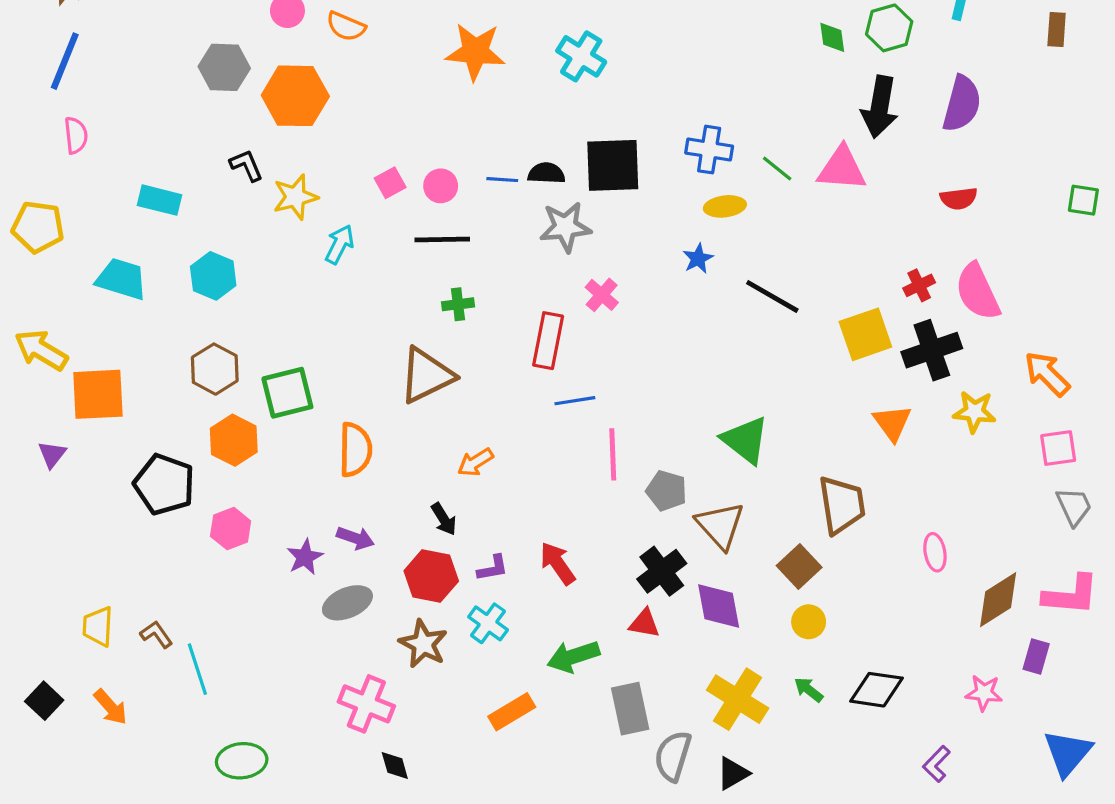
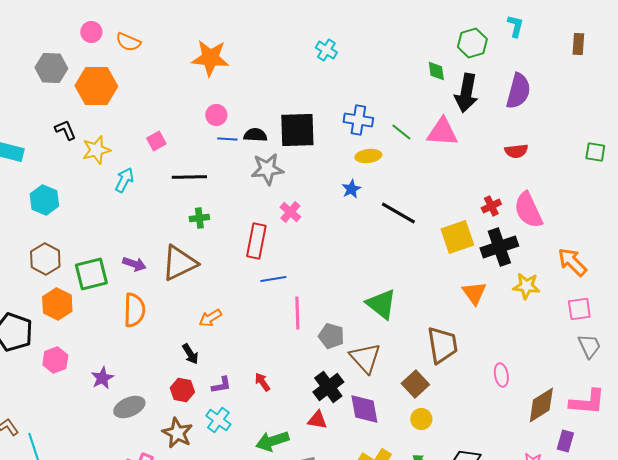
green diamond: (832, 37) -> (436, 71), moved
cyan cross: (581, 56) -> (326, 50), moved, size x0.7
pink circle: (441, 186) -> (216, 115), moved
purple arrow: (355, 538) -> (134, 264), moved
red arrow: (558, 563) -> (262, 382), size x0.7
red hexagon: (431, 576) -> (182, 390), size x0.7

